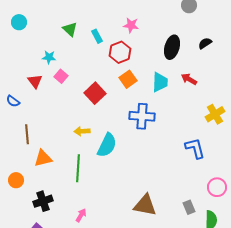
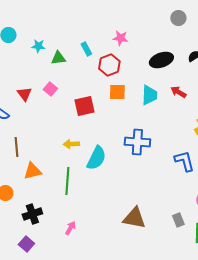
green triangle: (70, 29) -> (58, 58), moved, turned -49
black ellipse: (172, 47) -> (161, 60), turned 55
cyan star: (49, 57) -> (38, 46), moved
orange square: (128, 79) -> (117, 92), turned 36
red square: (95, 93) -> (84, 106), turned 30
blue cross: (142, 116) -> (137, 142), moved

